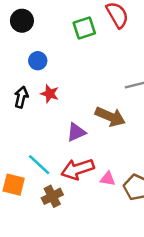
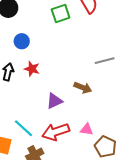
brown arrow: (110, 117) -> (83, 88), size x0.7
pink triangle: (108, 179) -> (87, 129), moved

